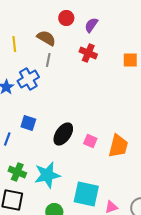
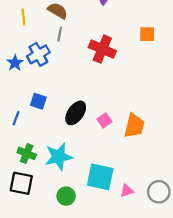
red cross: (88, 53) -> (102, 49), moved, size x1.4
pink square: (90, 141) -> (104, 120), turned 32

